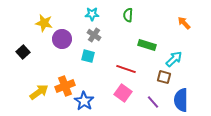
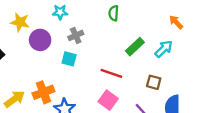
cyan star: (92, 14) -> (60, 12), moved
gray cross: (94, 35) -> (76, 35), turned 32
green rectangle: (147, 45) -> (135, 47), turned -60
cyan arrow: (174, 59) -> (164, 49), moved

